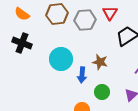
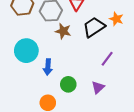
brown star: (100, 62) -> (63, 31), moved

